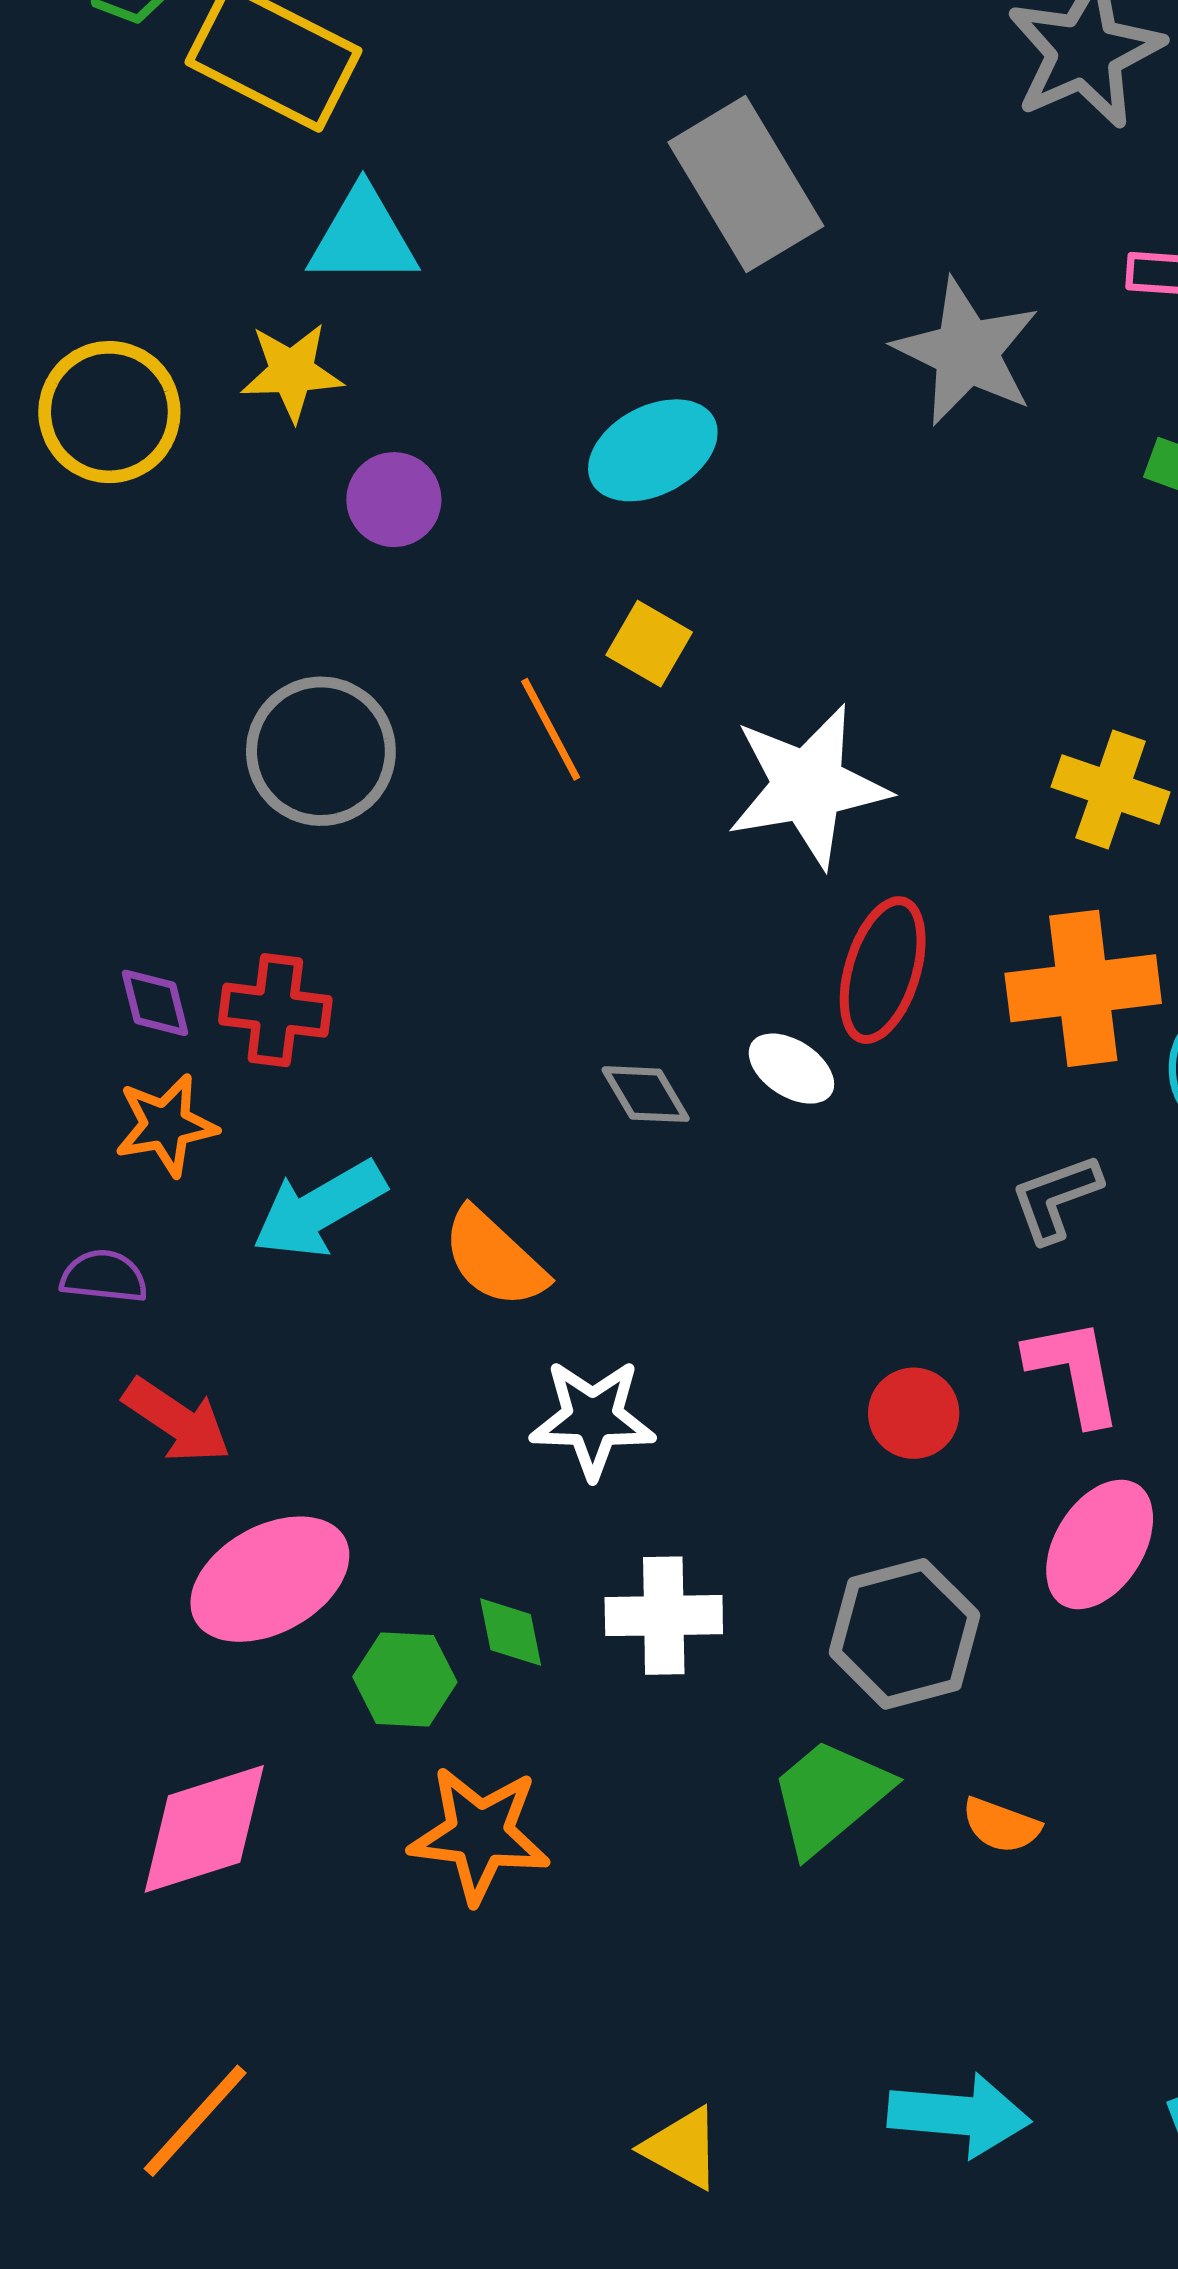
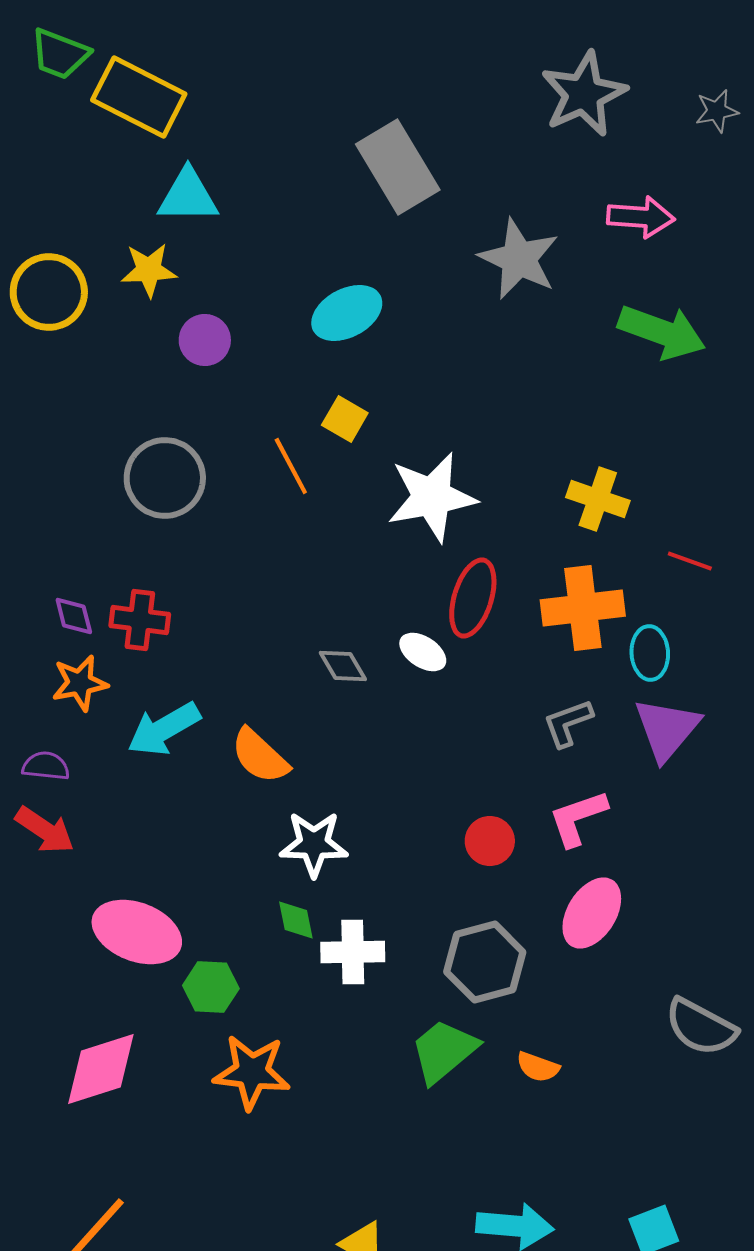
pink L-shape: (1074, 1371) -> (578, 818), turned -98
red arrow: (177, 1420) -> (45, 830), moved
pink ellipse: (270, 1579) -> (137, 932), turned 50
green diamond: (511, 1632) -> (296, 920), moved

